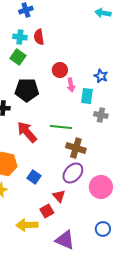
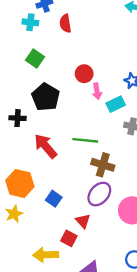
cyan cross: (20, 37) -> (30, 22), moved
red semicircle: (39, 37) -> (65, 23), moved
black pentagon: (27, 90) -> (46, 97), turned 30
cyan rectangle: (87, 96) -> (116, 104), turned 56
red square: (47, 211) -> (69, 238), turned -32

